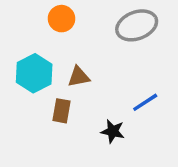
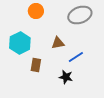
brown triangle: (79, 77) -> (58, 43), moved
blue line: (145, 102) -> (76, 57), moved

